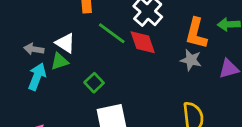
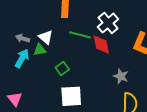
green line: (112, 33) -> (80, 35), turned -30
gray star: (191, 60) -> (121, 76), moved

